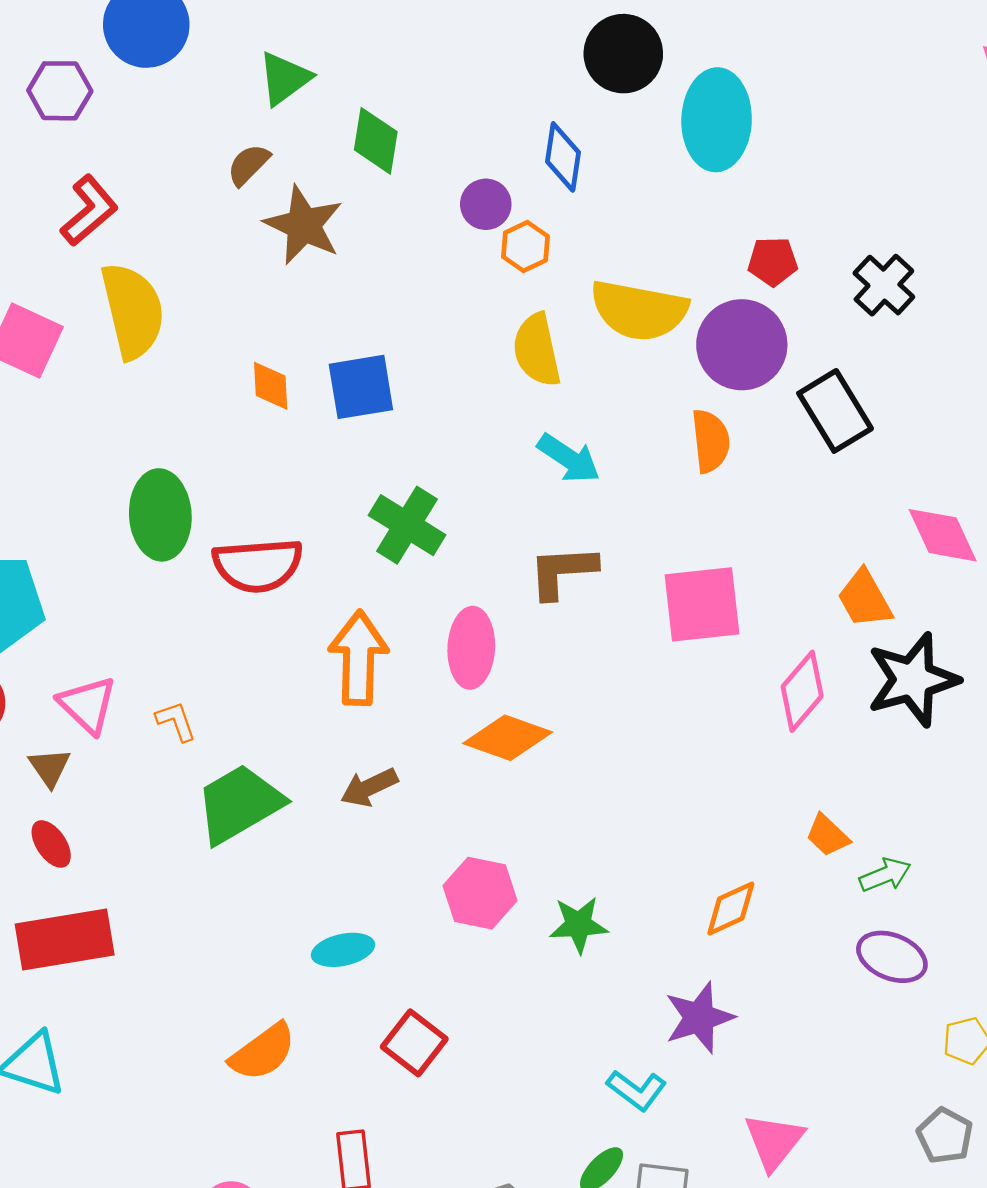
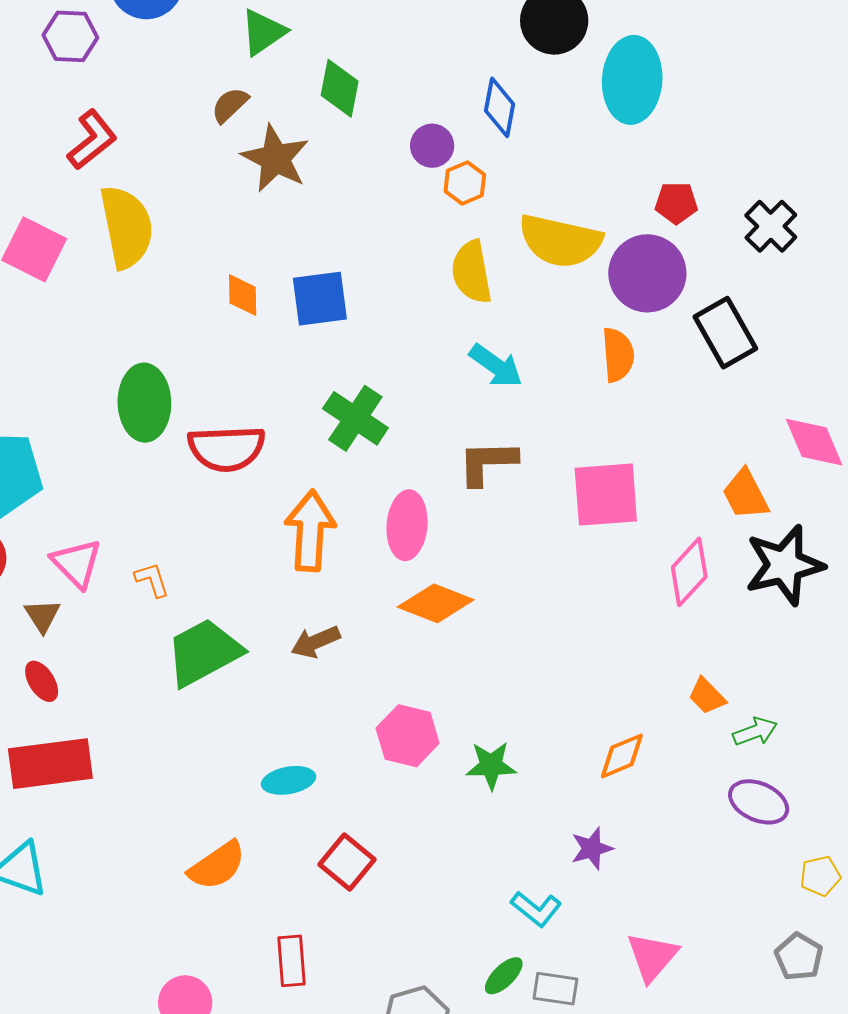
purple star: (699, 1018) -> (592, 848), size x0.7

